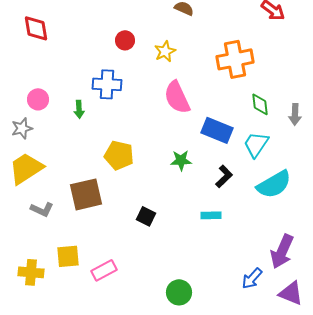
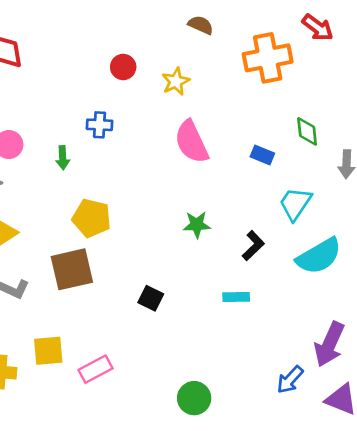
orange cross: (235, 59) -> (268, 58), moved
blue cross: (107, 84) -> (100, 125), size x0.7
green diamond: (260, 104) -> (307, 131), moved
blue rectangle: (217, 130) -> (262, 155), moved, size x0.6
yellow pentagon: (119, 155) -> (92, 218), moved

